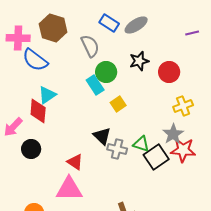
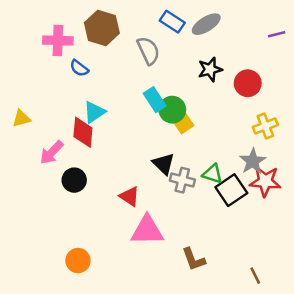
blue semicircle: (35, 60) -> (79, 68), size x0.6
green circle: (106, 72) -> (172, 110), moved
pink triangle: (69, 189) -> (147, 230), moved

